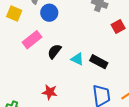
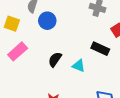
pink rectangle: (32, 40) -> (18, 51), moved
black rectangle: (99, 62) -> (100, 49), moved

